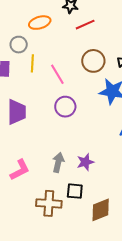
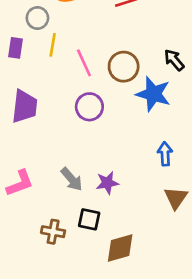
brown circle: (93, 61) -> (124, 67), moved
gray arrow: (58, 162) -> (72, 179), turned 120
brown cross: (49, 203) -> (53, 232), size x0.7

